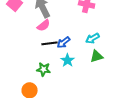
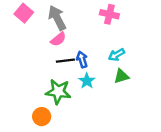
blue arrow: (64, 42) -> (82, 59), turned 112
green star: (44, 69) -> (58, 92), size x1.5

